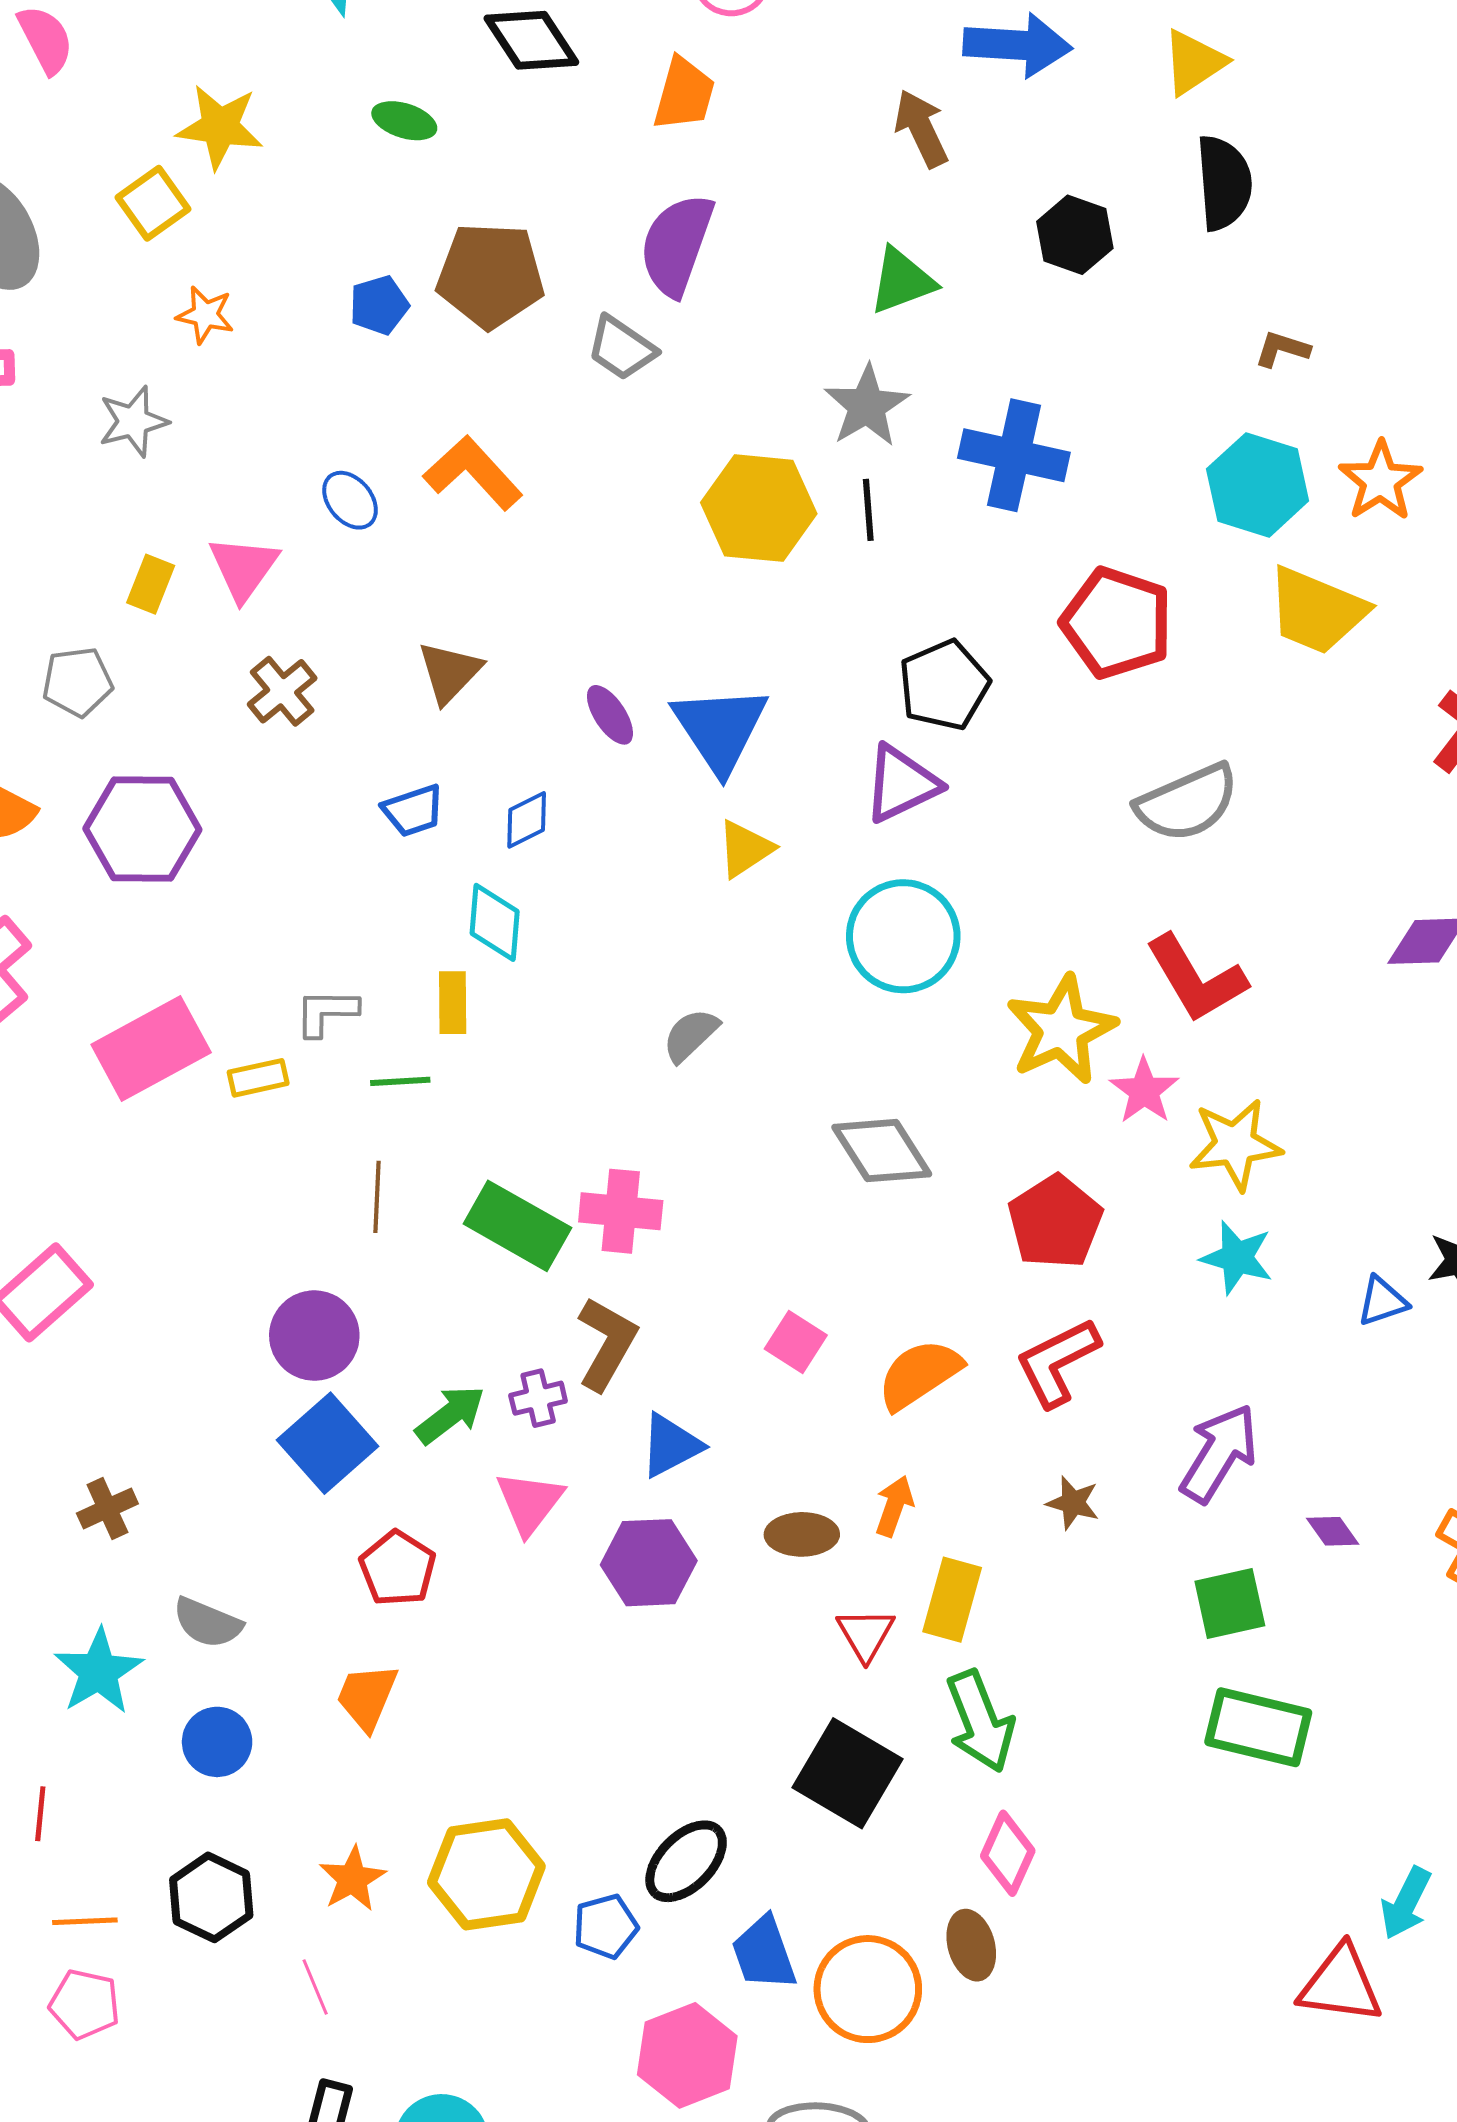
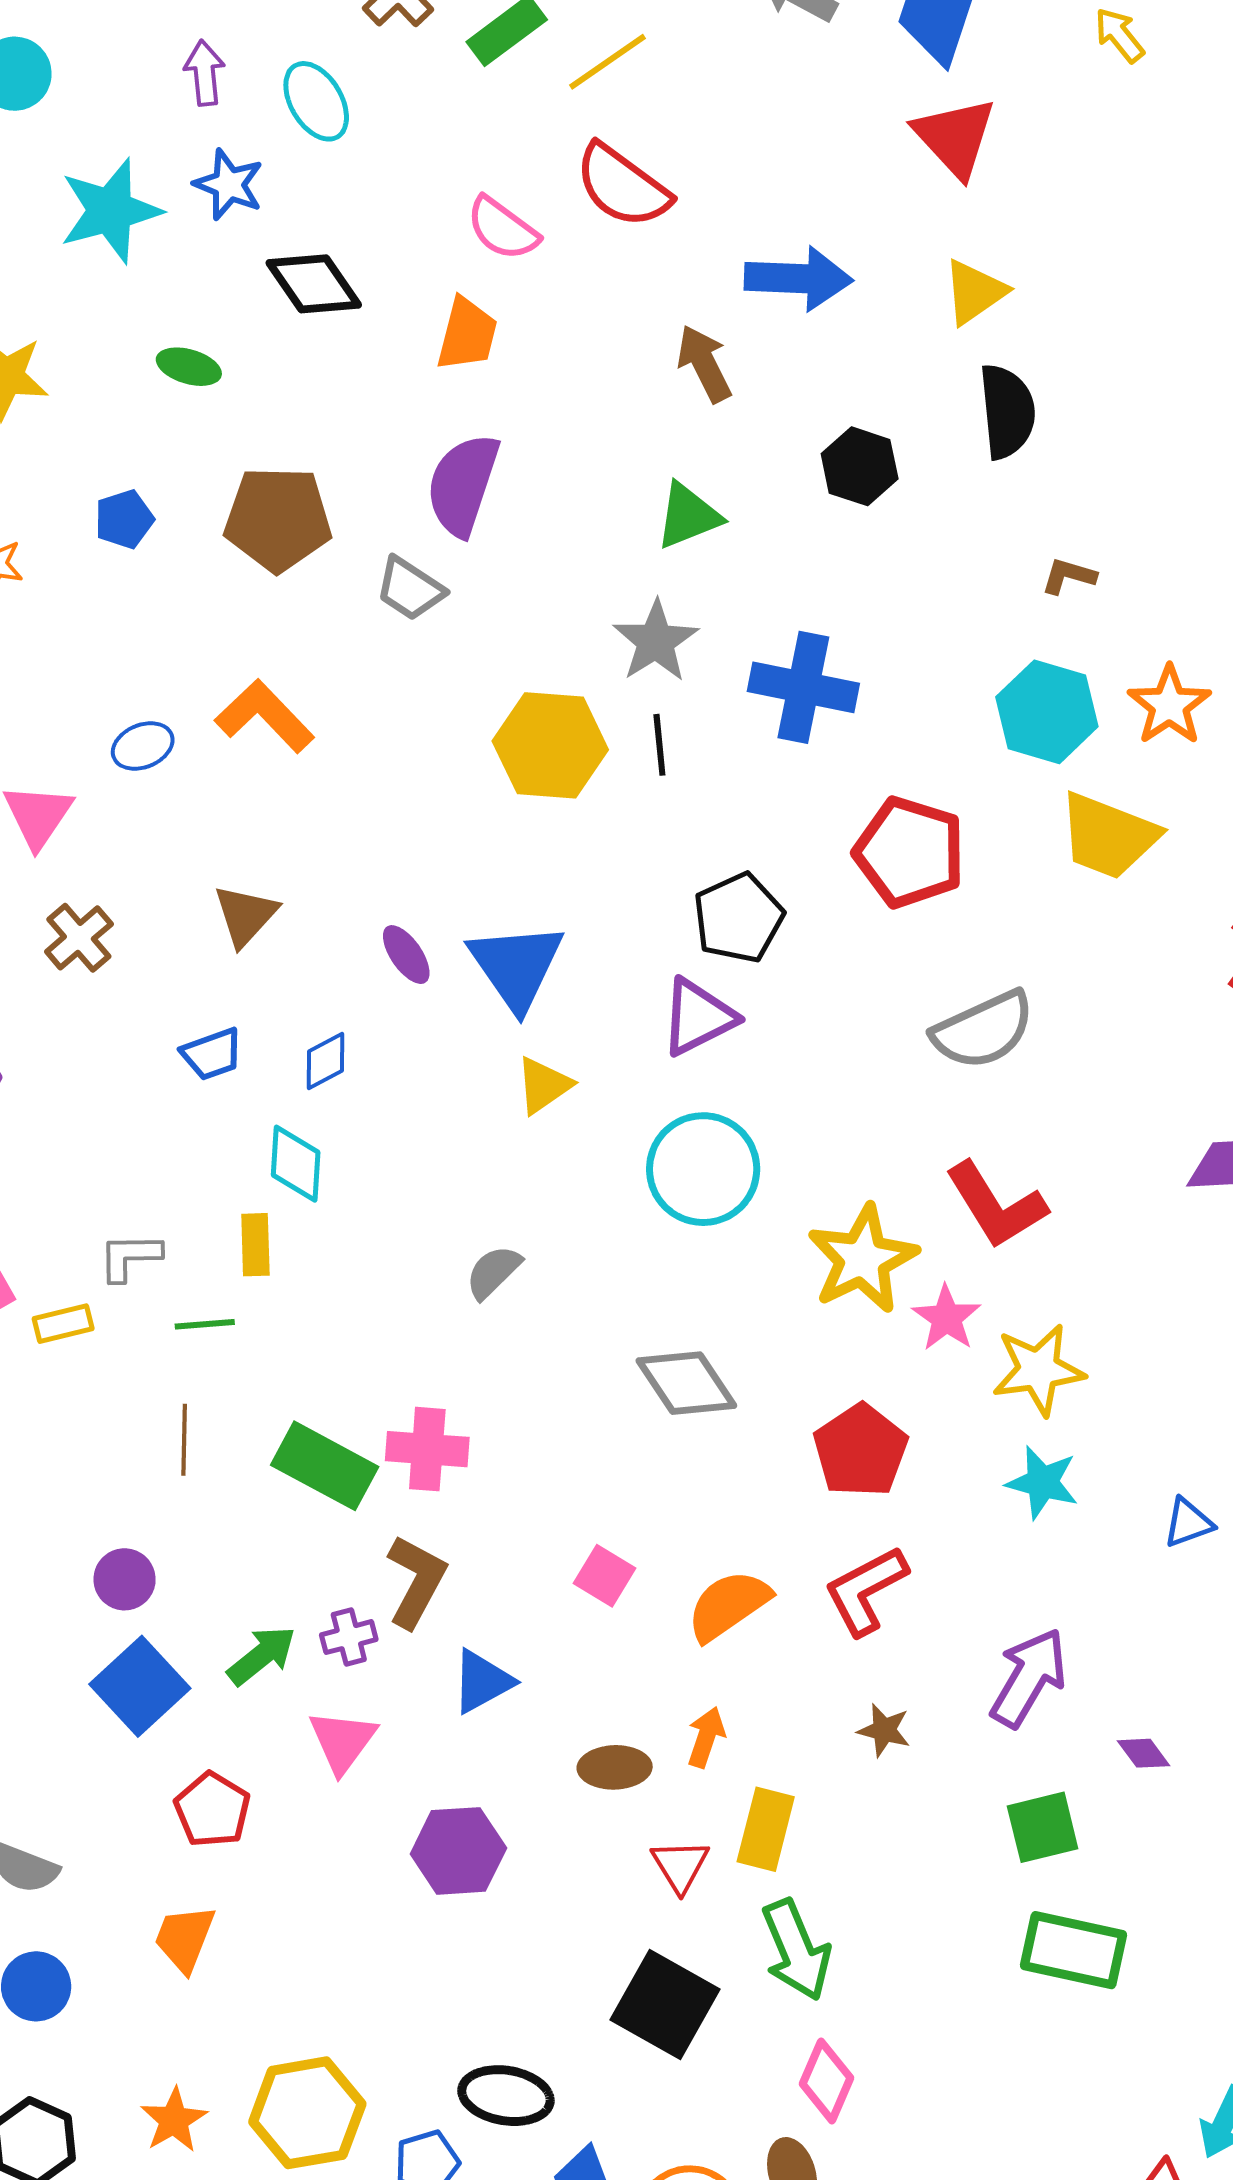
blue pentagon: (379, 305) -> (124, 519), moved
blue ellipse: (350, 500) -> (143, 746), turned -72
purple circle: (314, 1336) -> (125, 1579), size x0.7
purple hexagon: (649, 1563) -> (458, 1851), moved
black ellipse: (686, 1861) -> (506, 2096), turned 56

